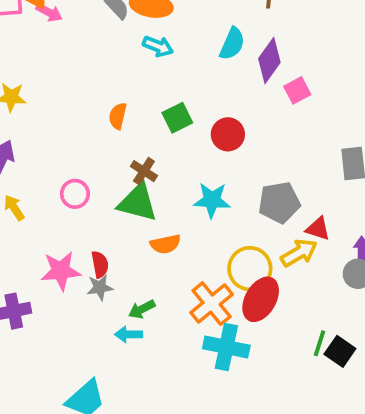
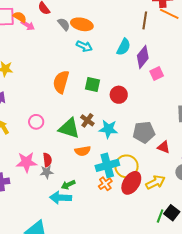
orange semicircle: (118, 116) -> (61, 82), size x1.6
green square: (177, 118) -> (92, 85), turned 35
brown cross: (144, 171) -> (87, 120), moved
yellow arrow: (299, 253) -> (155, 182), moved
orange cross: (212, 304) -> (105, 184), size x0.6
cyan arrow: (129, 334) -> (60, 198), size x1.5
green line: (320, 343) -> (160, 216), moved
cyan cross: (226, 347) -> (107, 165), moved, turned -30

